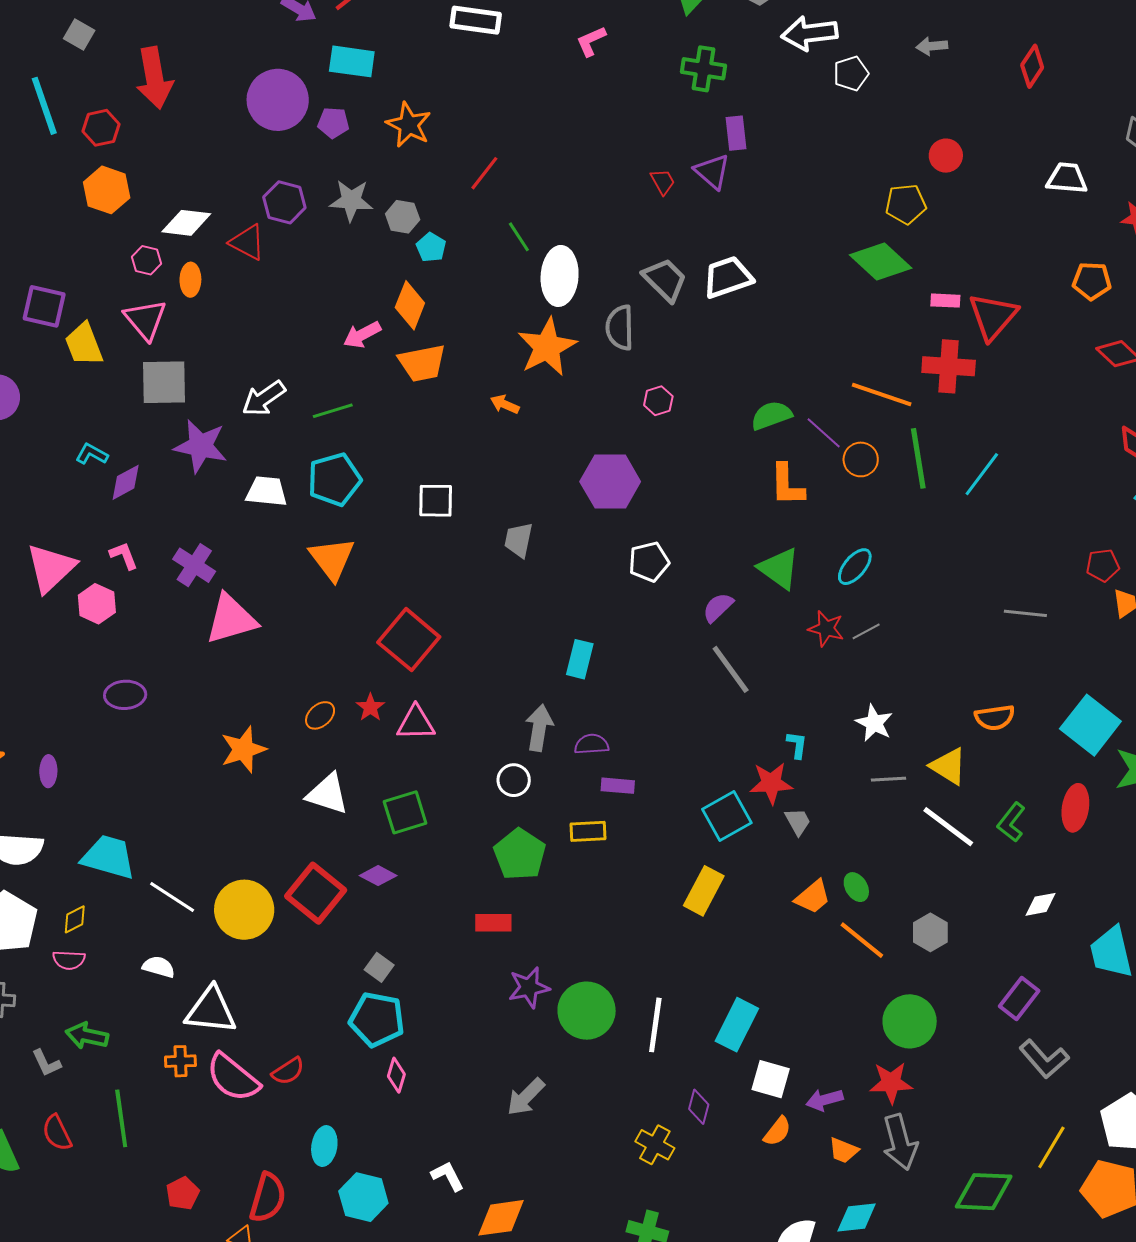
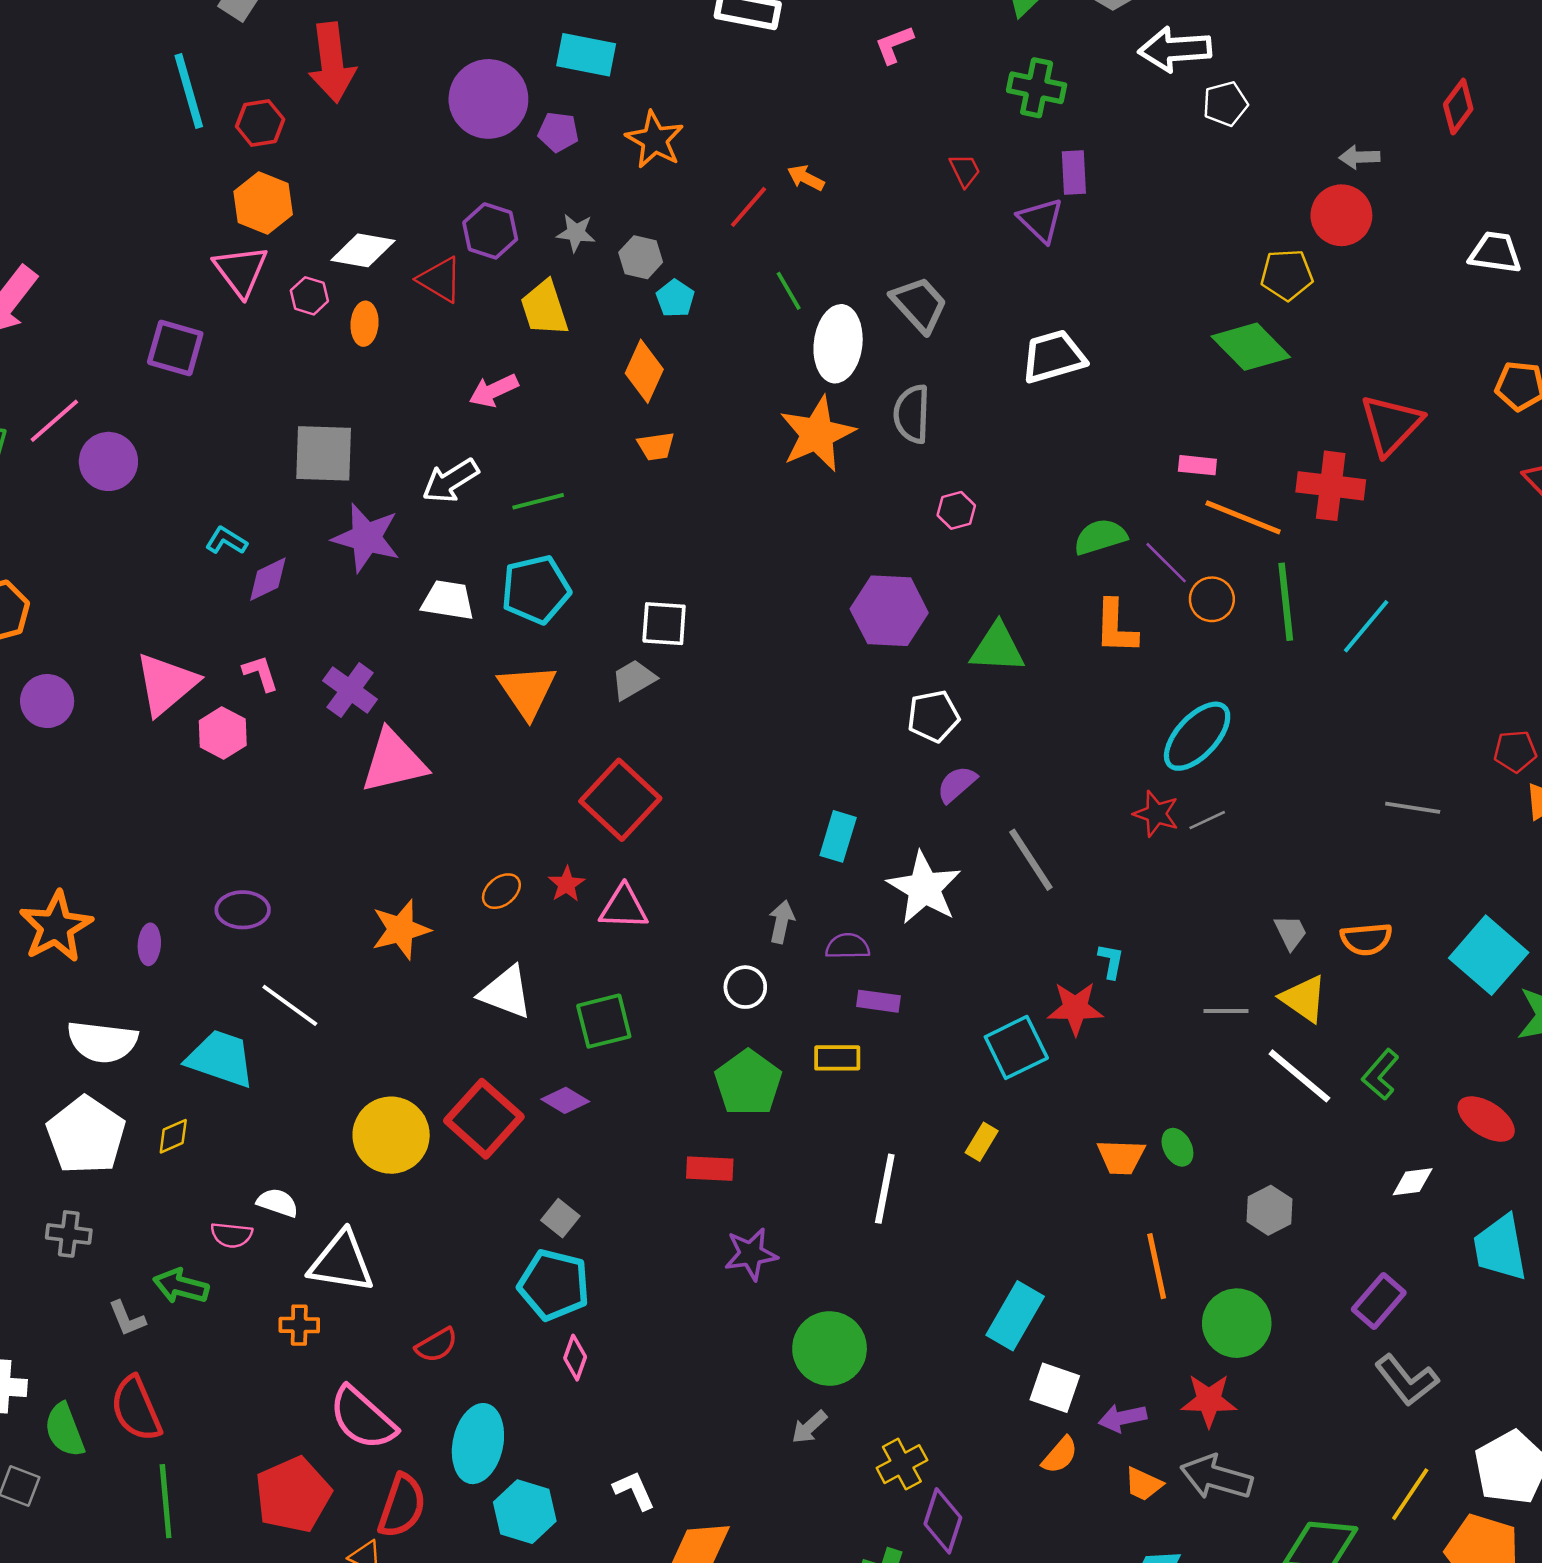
gray arrow: (932, 46) -> (1359, 157), moved
red circle: (946, 156) -> (1341, 215), size x1.4
red trapezoid: (663, 182) -> (965, 170), moved
gray star: (351, 200) -> (576, 233), size x0.7
gray trapezoid: (665, 280) -> (919, 304), moved
pink rectangle: (945, 301) -> (1197, 465), moved
pink triangle: (145, 320) -> (241, 271), moved
pink arrow: (362, 335) -> (494, 391), moved
yellow trapezoid: (84, 344) -> (544, 308), moved
orange trapezoid: (422, 363) -> (656, 446), size x0.6
orange arrow: (505, 404) -> (806, 178), moved
gray trapezoid: (519, 540) -> (633, 680), moved, turned 45
cyan ellipse: (855, 567) -> (1197, 736), size x1.5
green triangle: (779, 568) -> (997, 648), moved, turned -36
purple semicircle: (718, 607) -> (957, 784), moved
purple ellipse: (125, 695) -> (243, 910), moved
white star: (874, 723) -> (924, 888), moved, size x1.5
gray arrow: (539, 728) -> (781, 922), size x0.7
red ellipse: (1075, 808) -> (1486, 1119), moved, turned -69
gray trapezoid: (798, 822) -> (1291, 932), moved
yellow rectangle: (704, 891) -> (982, 1142), size x0.6
white line: (172, 897) -> (290, 1005), moved
orange trapezoid: (813, 897) -> (1121, 1157), turned 39
orange line: (862, 940) -> (1157, 1266), moved, turned 36
pink semicircle: (69, 960) -> (232, 1235), moved
green circle: (587, 1011) -> (830, 1349), moved
white line: (655, 1025) -> (885, 1189), moved
pink semicircle: (233, 1078) -> (362, 1418), moved
gray arrow: (526, 1097) -> (809, 1427), moved, size x0.7
purple diamond: (699, 1107) -> (943, 1521), moved, size x1.4
green line: (121, 1118) -> (166, 1501), moved
red semicircle: (57, 1133) -> (136, 1409), size x1.4
gray arrow: (900, 1142) -> (1216, 1477), turned 118
yellow cross: (655, 1145) -> (902, 1464), turned 30
cyan ellipse: (324, 1146) -> (478, 1444), size x1.5
red pentagon: (183, 1193) -> (293, 1495), size x1.8

